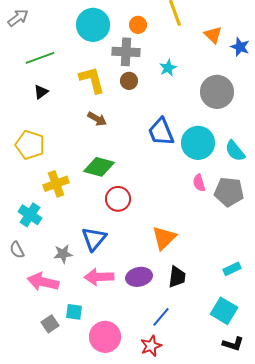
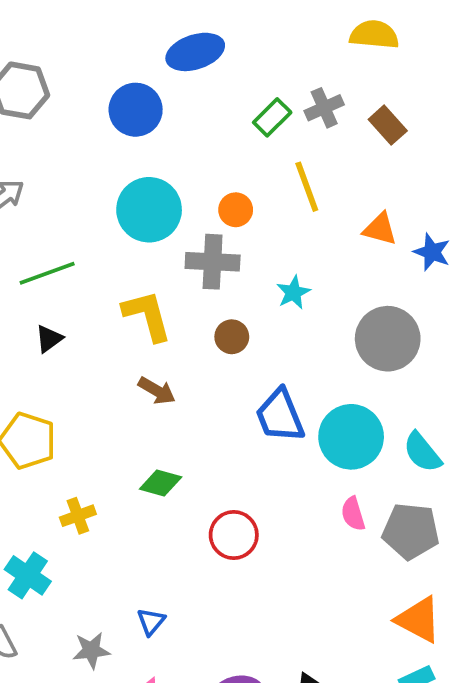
orange triangle: (213, 35) -> (380, 229), turned -30
brown circle: (129, 81) -> (232, 337), moved
green diamond: (99, 167) -> (161, 483), size x0.7
yellow cross: (56, 184) -> (78, 516), size x0.7
red circle: (118, 199) -> (234, 535), moved
orange triangle: (164, 238) -> (418, 620), moved, turned -48
blue triangle: (94, 239) -> (151, 622), size x0.6

